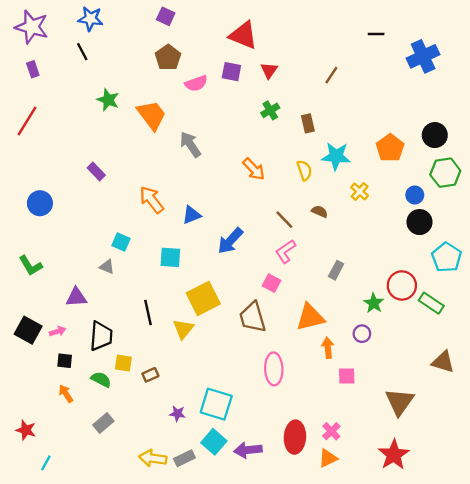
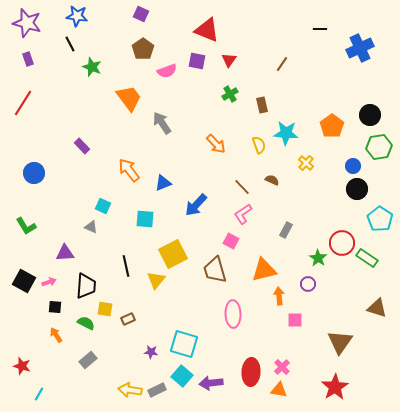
green star: (108, 100) -> (92, 67), moved
orange triangle: (328, 458) -> (279, 390), turned 36

